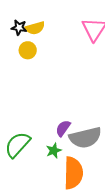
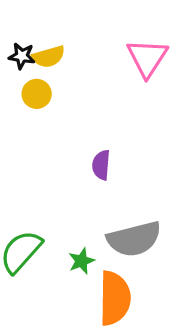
purple semicircle: (63, 128) -> (101, 165), moved, turned -30

